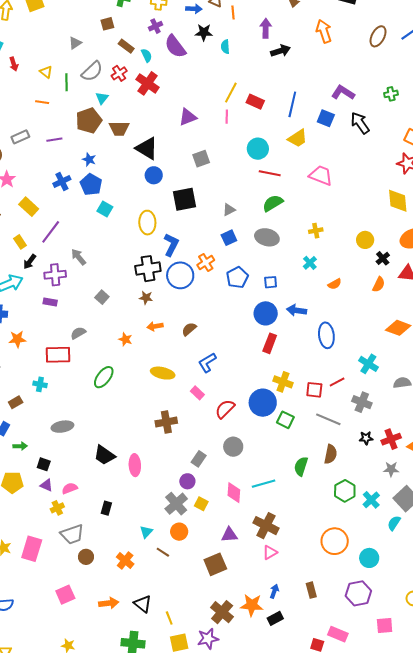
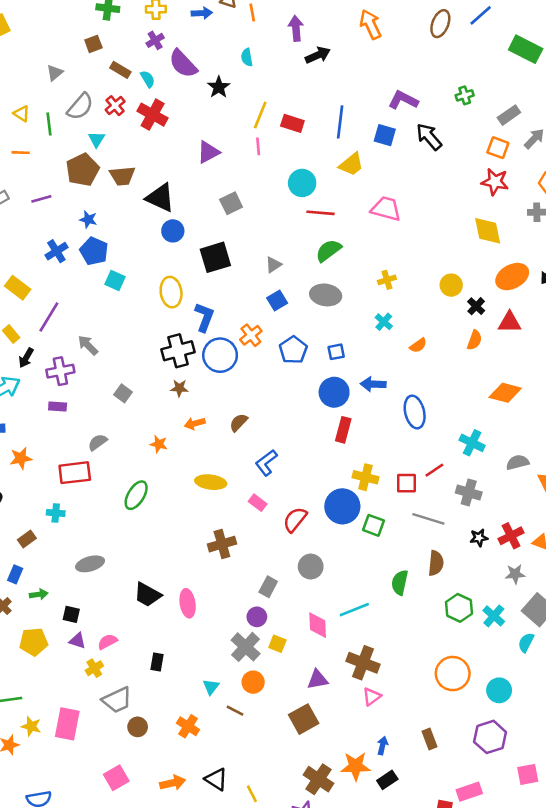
black star: (204, 32) -> (219, 87), moved, turned -30
pink rectangle: (338, 634) -> (469, 792), turned -36

